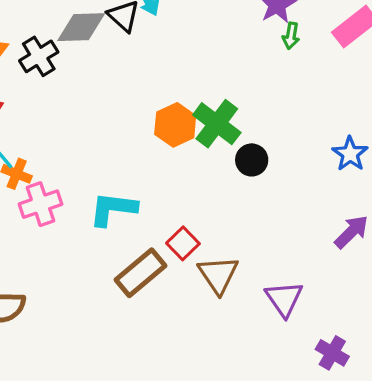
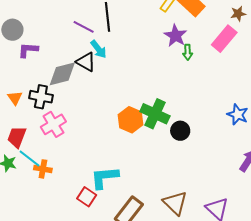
black cross: (39, 56) -> (41, 97), turned -35
pink cross: (40, 204) -> (53, 124), moved
red square: (183, 243) -> (87, 197), moved

